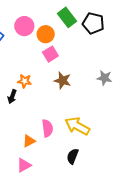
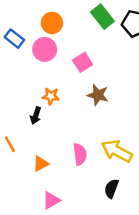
pink circle: (24, 26) -> (45, 49), moved
orange circle: (46, 34) -> (52, 23), moved
orange triangle: (29, 141) -> (41, 164), moved

